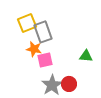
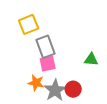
gray rectangle: (43, 32) -> (46, 47), moved
orange star: (34, 49) -> (36, 83), moved

